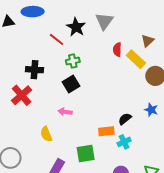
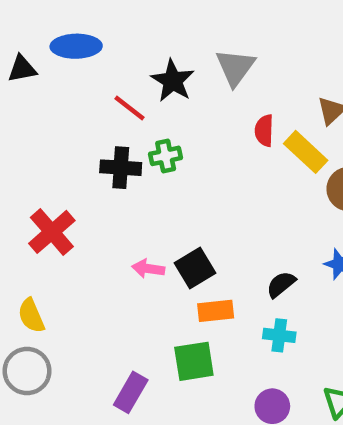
black cross: (34, 70) -> (121, 168), moved
black square: (71, 84) -> (195, 268), moved
orange rectangle: (106, 131) -> (216, 311), moved
yellow semicircle: (46, 134) -> (31, 316), moved
cyan cross: (124, 142) -> (279, 335), turned 32

